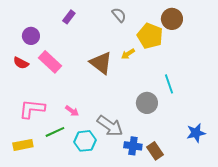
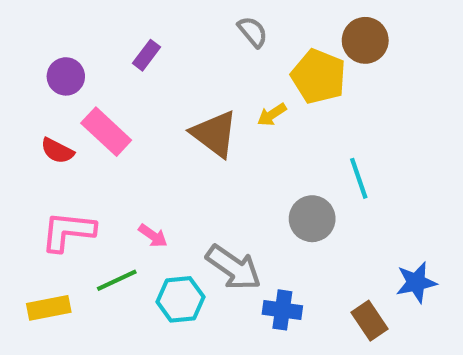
purple rectangle: (69, 17) -> (147, 55), moved
red semicircle: (21, 63) -> (57, 151), moved
brown rectangle: (155, 151) -> (369, 321), moved

